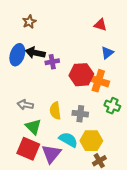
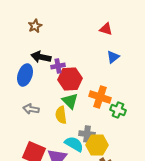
blue ellipse: (17, 55) -> (25, 75), moved
red hexagon: (81, 75) -> (70, 79), moved
orange cross: (98, 81) -> (100, 97), moved
gray cross: (80, 114) -> (87, 134), moved
green triangle: (33, 127) -> (70, 101), moved

